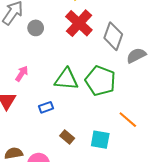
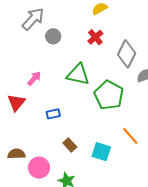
red cross: (79, 23) -> (95, 37), size x0.6
green triangle: (66, 79) -> (78, 74), moved

